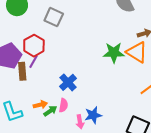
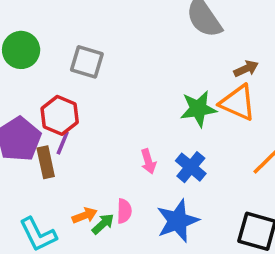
blue cross: (68, 82) -> (191, 167), moved
blue star: (93, 115) -> (178, 221), size x1.4
pink arrow: (80, 122) -> (148, 161), moved

